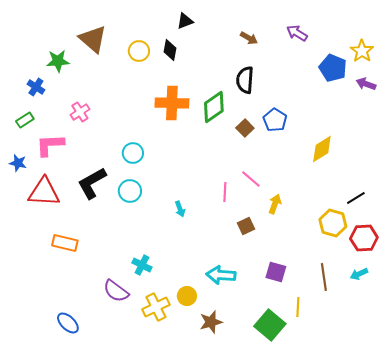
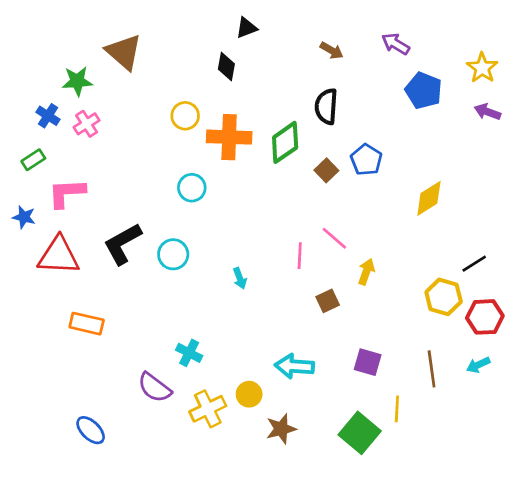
yellow circle: (139, 51) -> (185, 116), moved
blue pentagon: (333, 68) -> (424, 90), moved
pink cross: (80, 112) -> (87, 124), moved
cyan circle: (133, 153) -> (192, 188), moved

